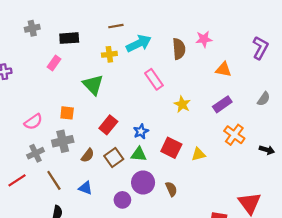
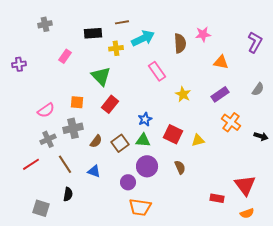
black rectangle: (69, 38) -> (93, 33), moved
red rectangle: (108, 125) -> (110, 104), moved
brown semicircle: (171, 189) -> (180, 167), moved

